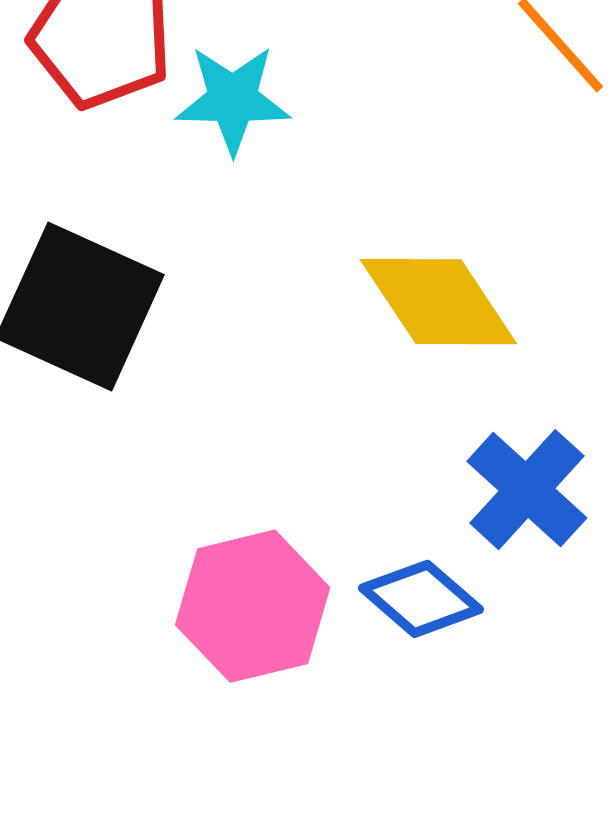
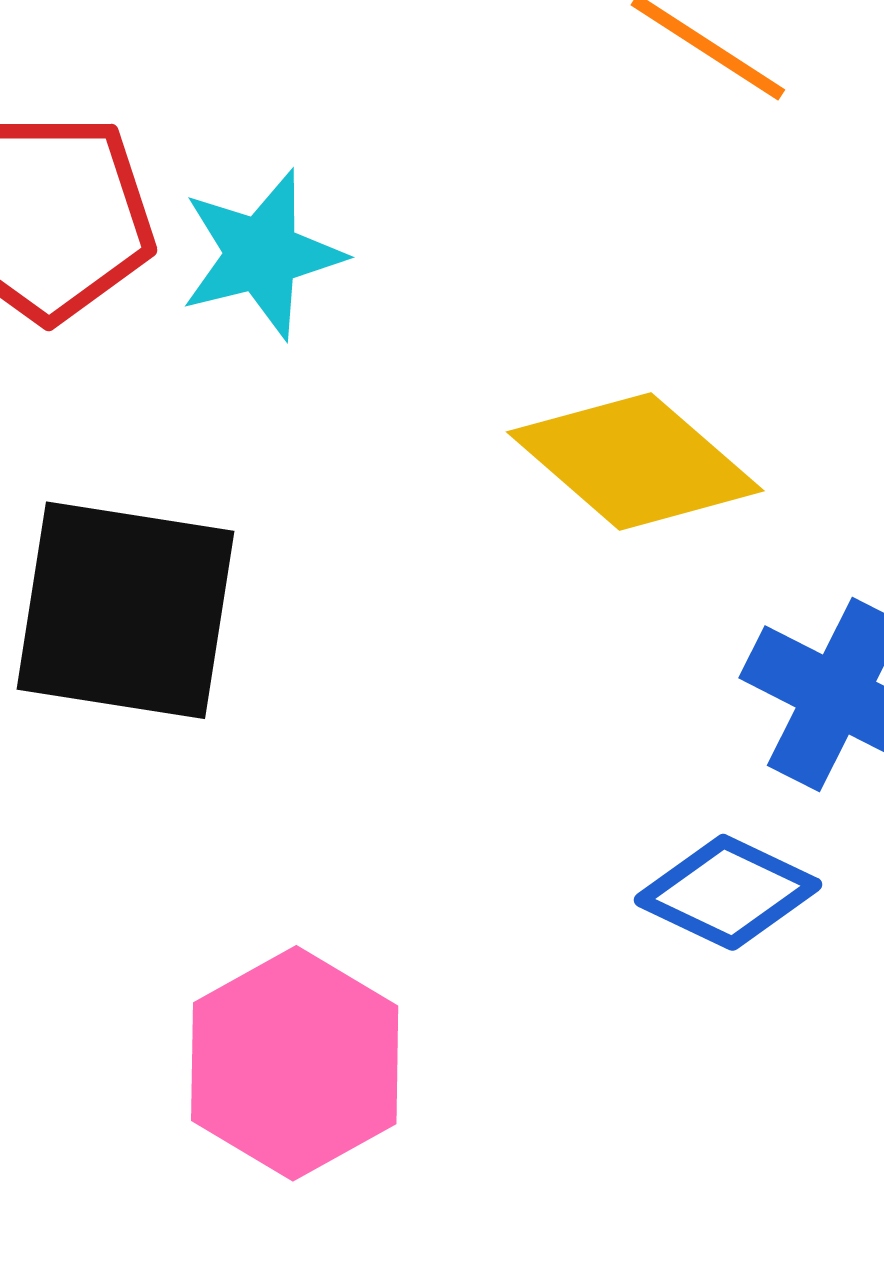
pink hexagon: (253, 606) -> (295, 1063), moved

